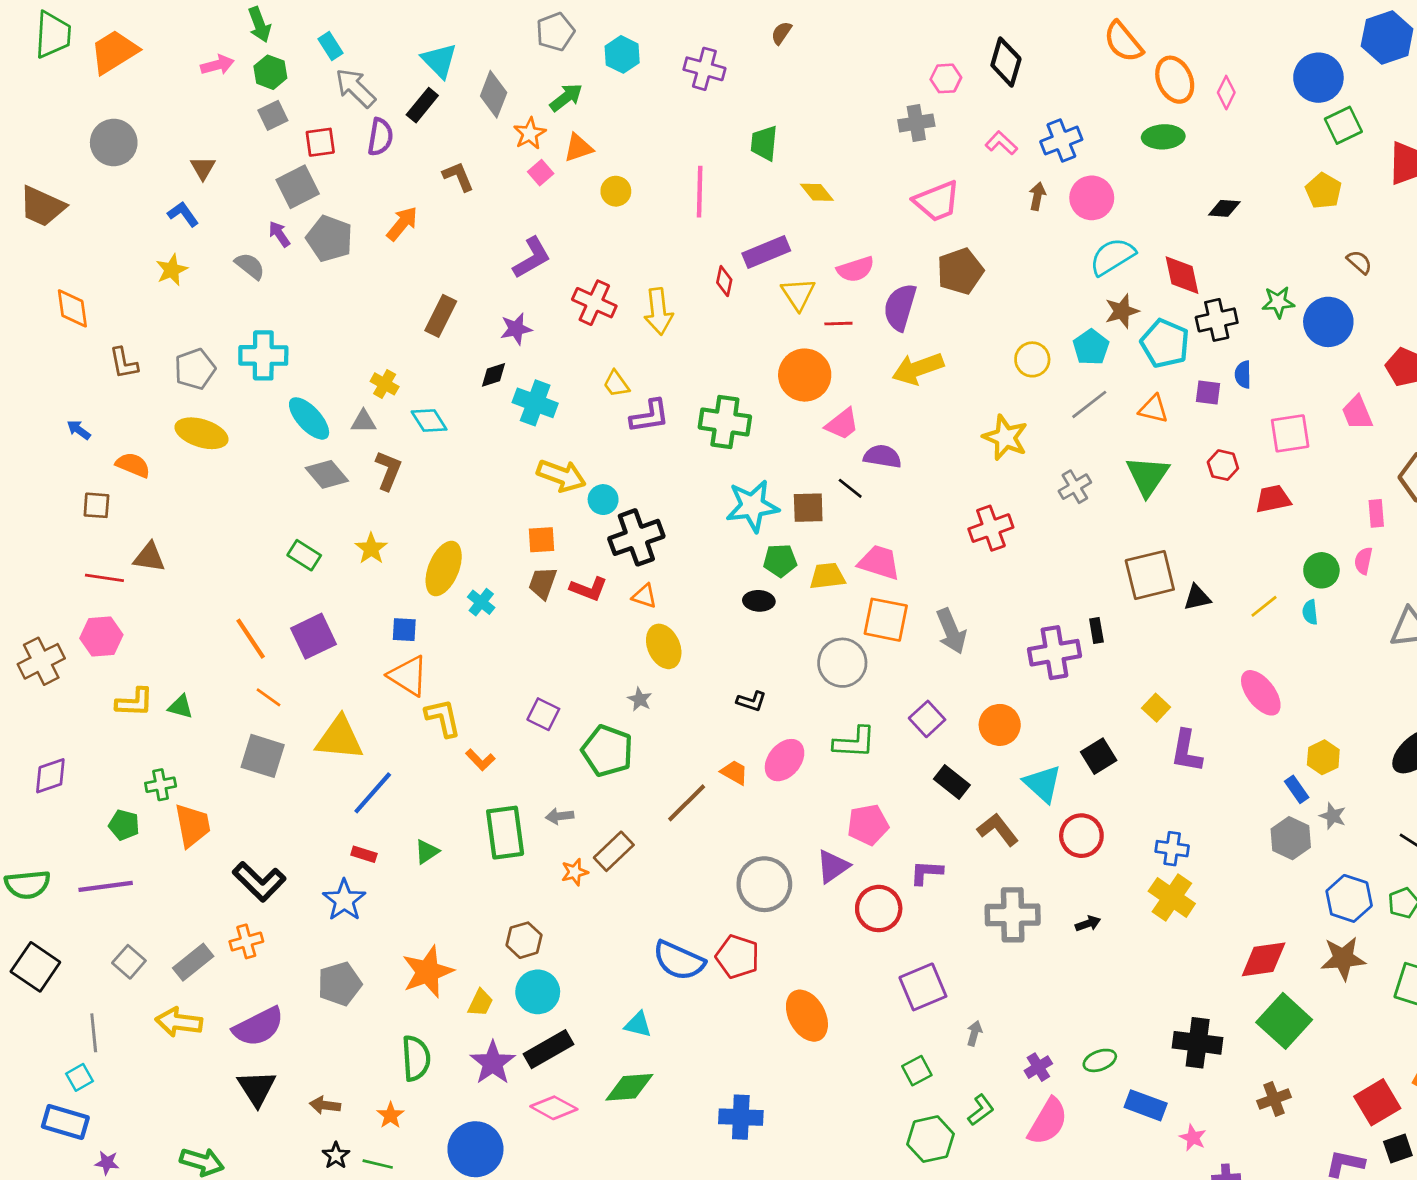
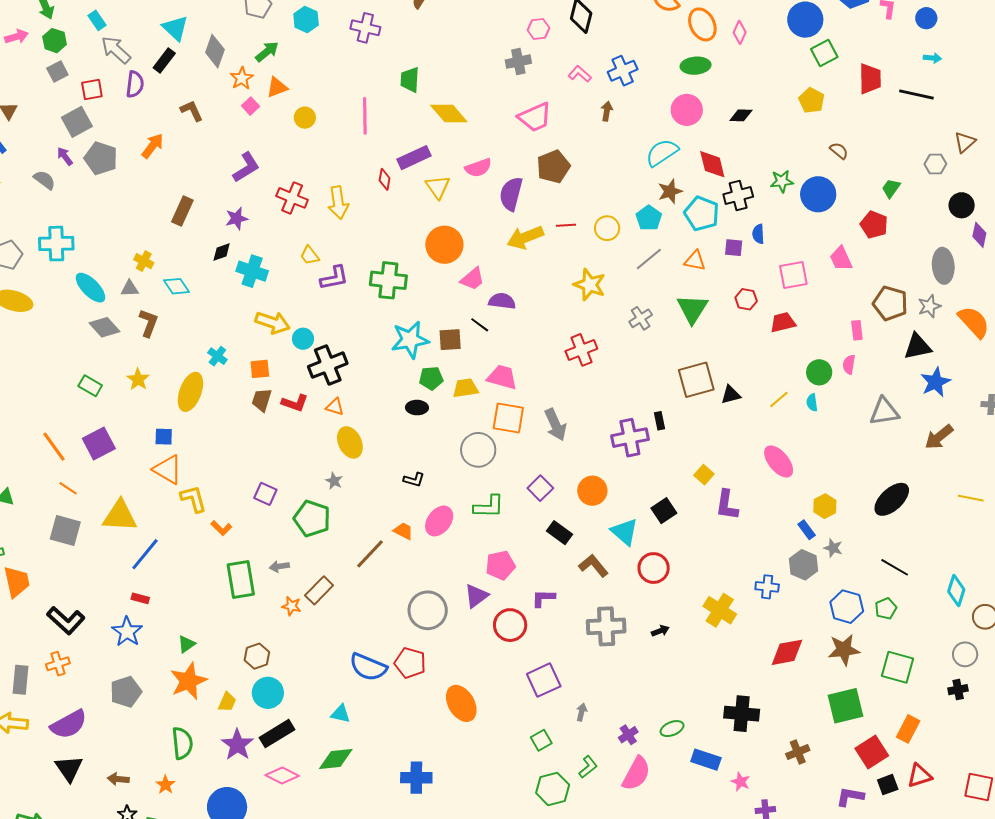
yellow diamond: (817, 192) -> (449, 114), size x1.5
pink circle: (1092, 198) -> (687, 110), moved
red line: (838, 324) -> (566, 225), moved
cyan cross: (481, 602) -> (217, 356), moved
blue cross: (1172, 849) -> (767, 587), moved
green triangle: (427, 852) -> (186, 644), moved
orange star: (575, 872) -> (291, 606), turned 30
gray rectangle: (193, 962) -> (20, 680), turned -44
green square: (1284, 1021) -> (845, 706), moved, turned 36

